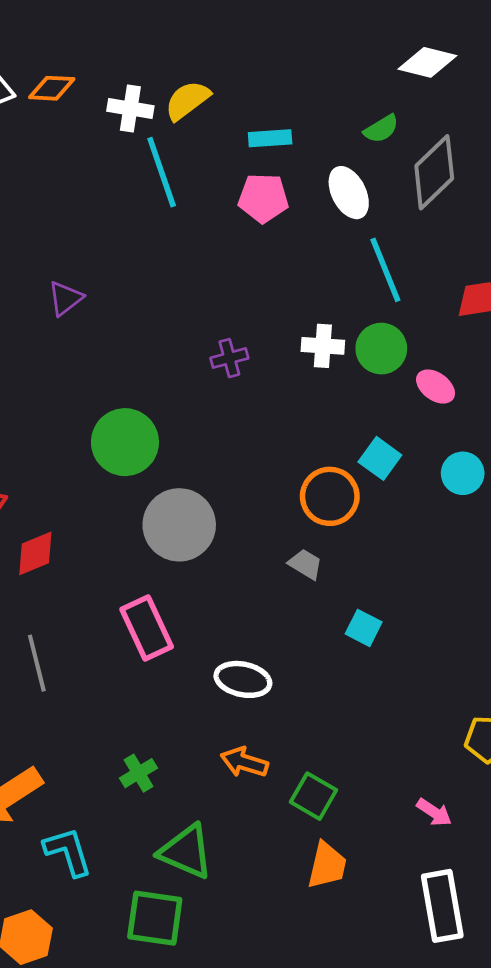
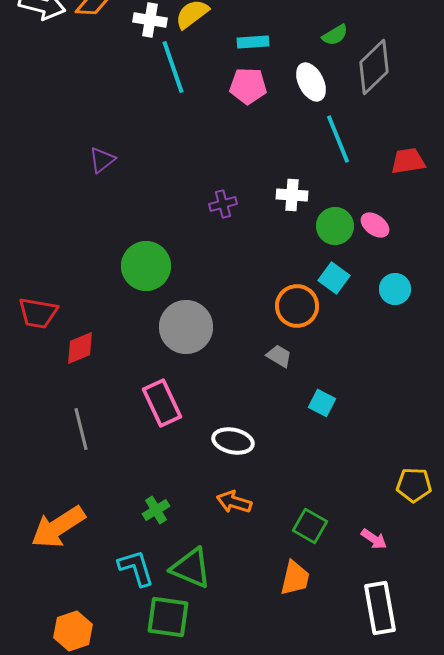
green circle: (381, 349) -> (335, 226), moved
green square: (313, 796) -> (310, 526), moved
cyan L-shape: (68, 852) -> (136, 568), moved

